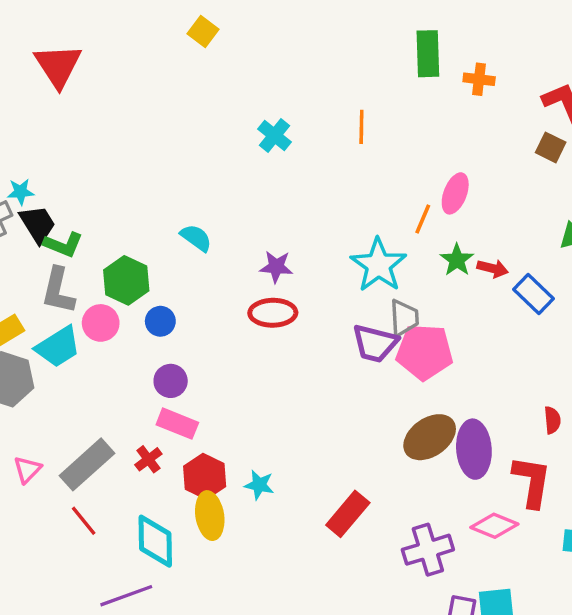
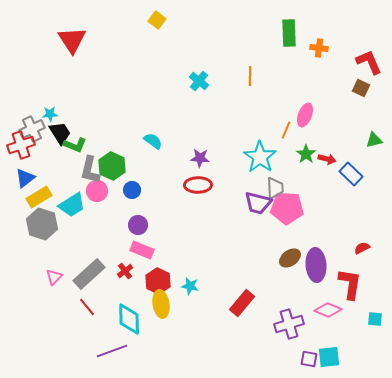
gray L-shape: (58, 291) -> (90, 170), moved
red semicircle: (552, 420) -> (362, 248), turned -112
brown ellipse: (430, 437) -> (290, 258), size x0.7

